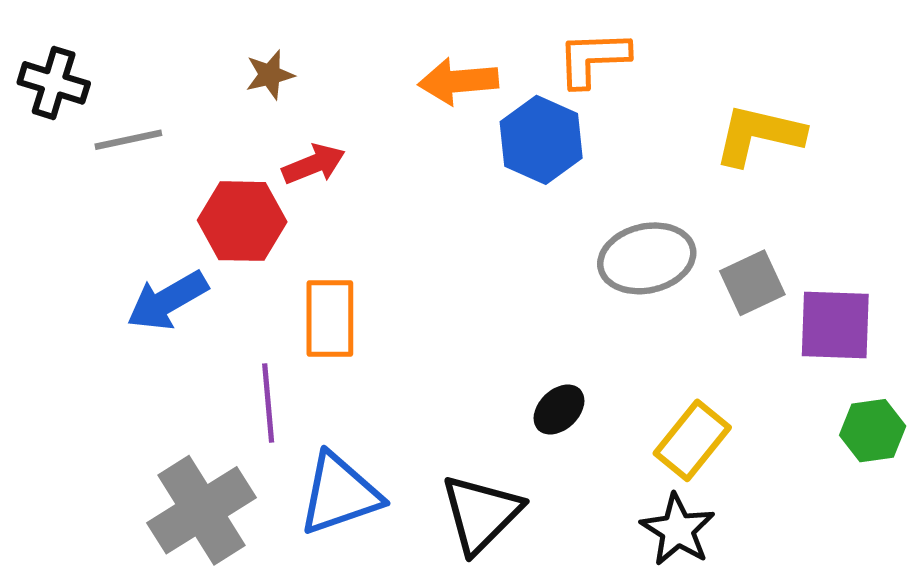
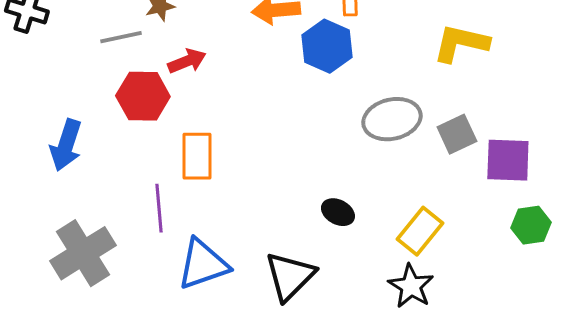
gray line: (128, 140) -> (121, 37), moved
blue arrow: (167, 301) -> (66, 145), moved, turned -42
black ellipse: (559, 410) -> (338, 212), turned 72
gray cross: (202, 510) -> (83, 253), moved

